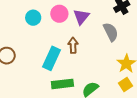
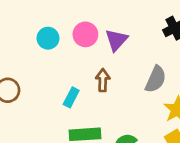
gray semicircle: (111, 32) -> (156, 79), moved, turned 48
cyan rectangle: (51, 58) -> (71, 97), size x0.6

